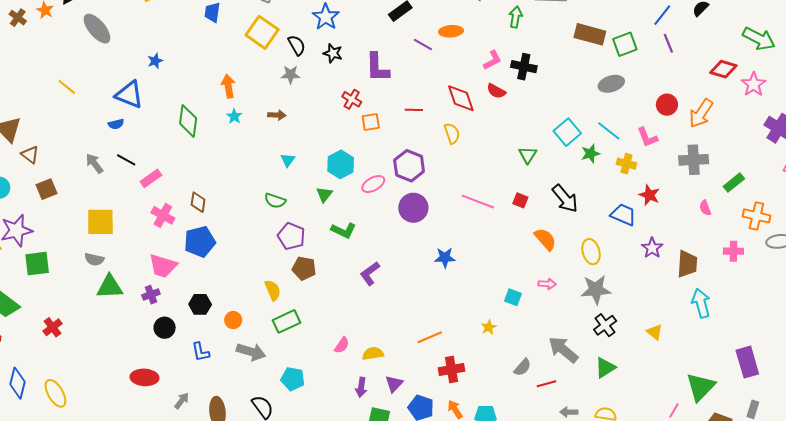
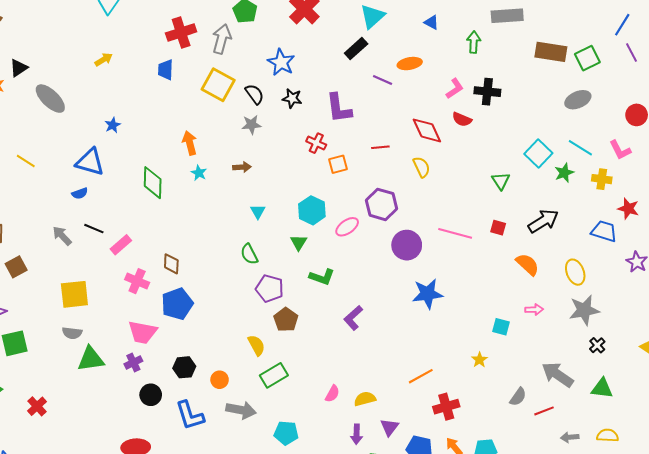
black arrow: (565, 199) -> (543, 221), turned -76
green semicircle: (275, 201) -> (249, 254), turned 50
purple circle: (413, 208) -> (407, 245), moved
blue star: (445, 258) -> (428, 294), size x1.4
brown pentagon: (304, 268) -> (286, 320), turned 30
black cross: (605, 325) -> (597, 345), size x0.7
blue L-shape: (201, 352) -> (190, 415), size x1.5
green triangle: (605, 368) -> (602, 388), turned 45

